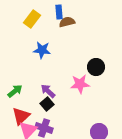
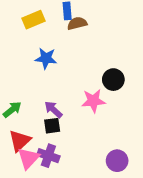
yellow rectangle: (32, 19) -> (33, 20), turned 30
black square: (47, 104) -> (52, 126), turned 32

